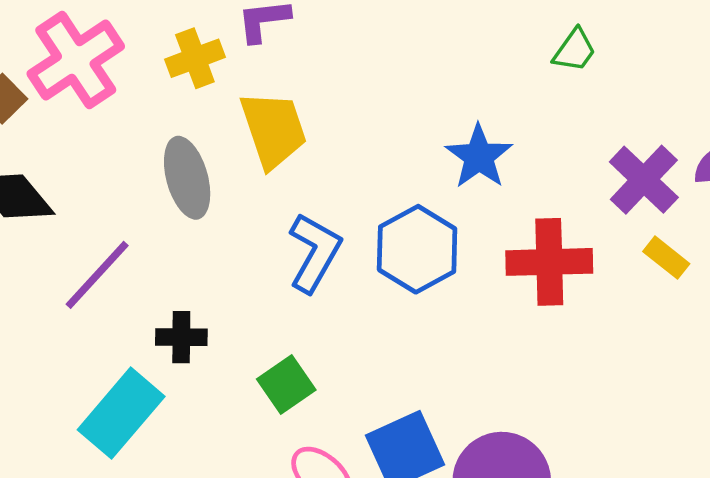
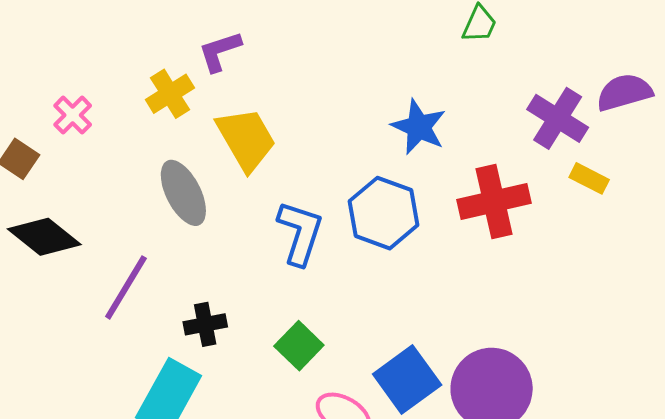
pink cross: (76, 60) -> (73, 115), size x0.5

